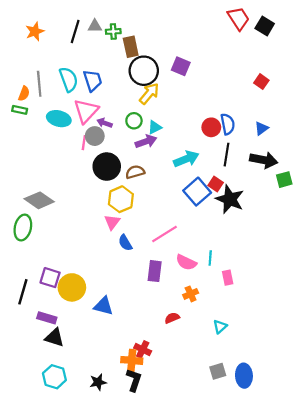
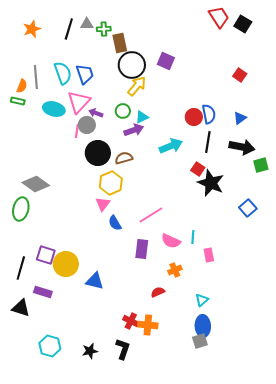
blue square: (197, 192) -> (248, 208), moved, size x0.7
black triangle: (54, 338) -> (21, 308), moved
orange cross: (132, 360) -> (148, 325), moved
blue ellipse: (244, 376) -> (203, 326), moved

